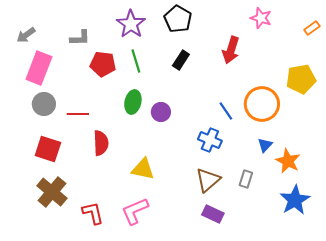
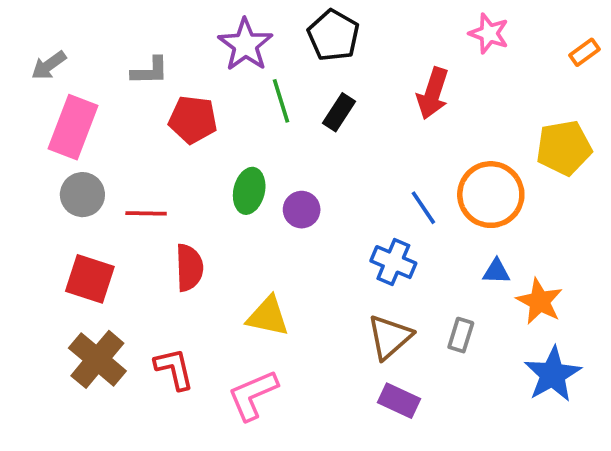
green line: (136, 61) -> (281, 101), moved
blue triangle: (265, 145) -> (496, 271), turned 49
red L-shape: (93, 213) -> (174, 369), moved

